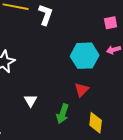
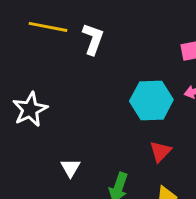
red triangle: (82, 90) -> (160, 151), moved

